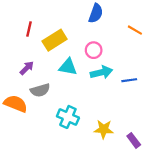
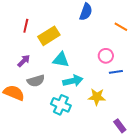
pink circle: (94, 50) -> (106, 56), moved
cyan arrow: (101, 72) -> (73, 81), moved
yellow star: (104, 129) -> (97, 97), moved

